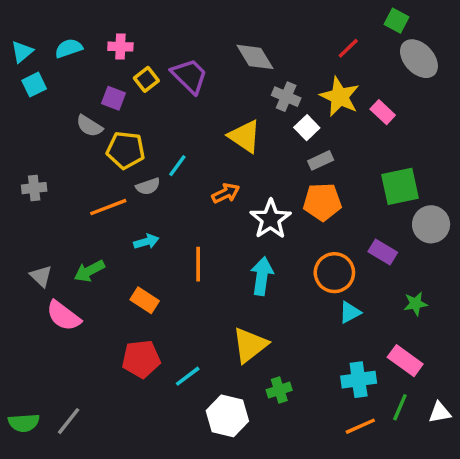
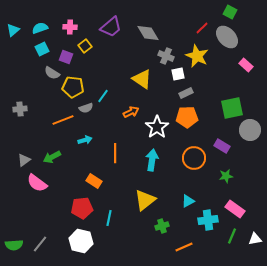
gray ellipse: (419, 59) -> (227, 37), moved
purple trapezoid: (189, 76) -> (111, 27), moved, turned 95
cyan square: (34, 85) -> (42, 49), moved
pink rectangle: (383, 112) -> (246, 65), moved
white square: (307, 128) -> (178, 74), turned 32
gray triangle: (41, 276) -> (24, 160), turned 40
orange rectangle: (145, 300) -> (94, 181), moved
green star: (416, 304) -> (226, 176), moved
cyan triangle: (350, 312) -> (188, 201), moved
cyan line: (188, 376) -> (109, 218), turned -42
white hexagon: (227, 416) -> (81, 241), moved
orange line: (360, 426) -> (184, 247), moved

